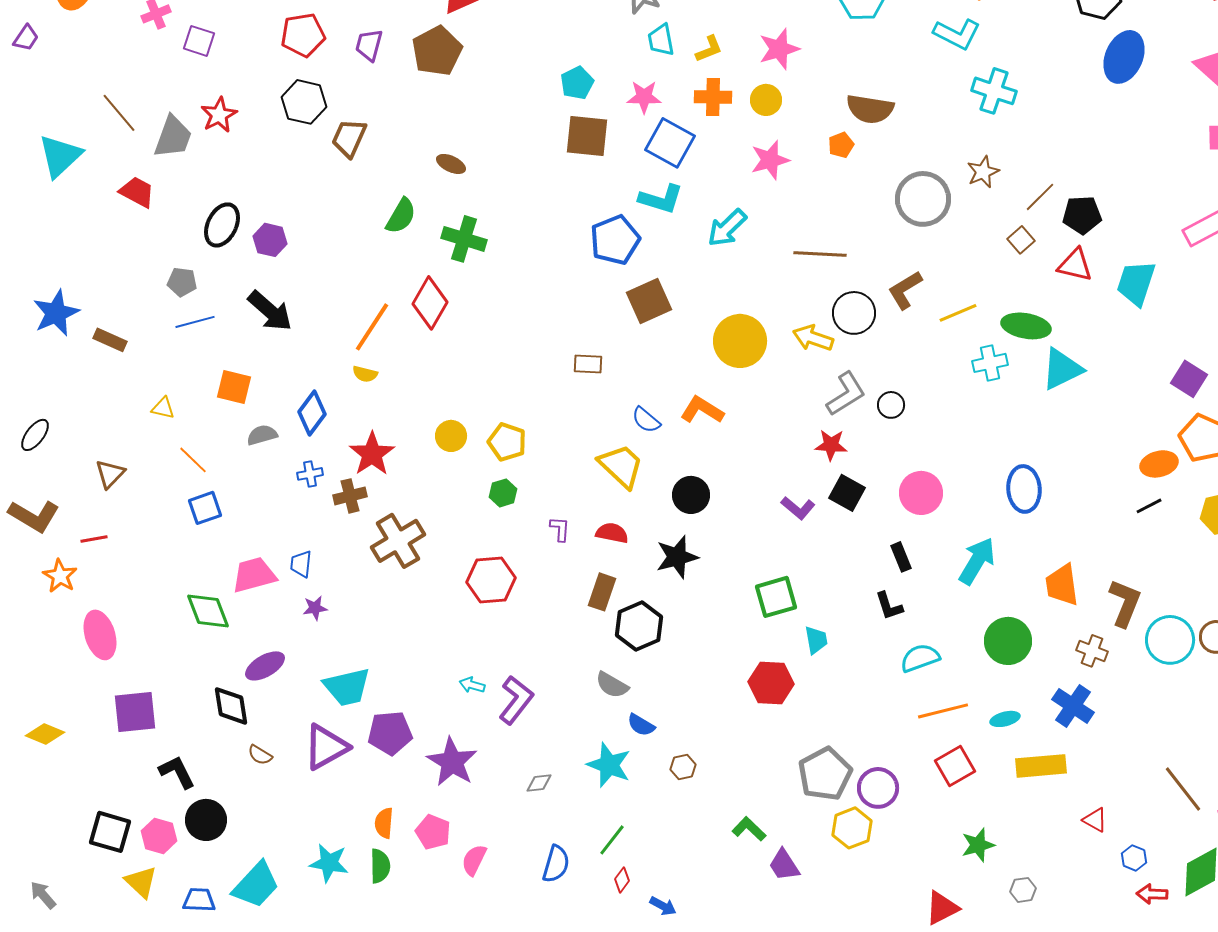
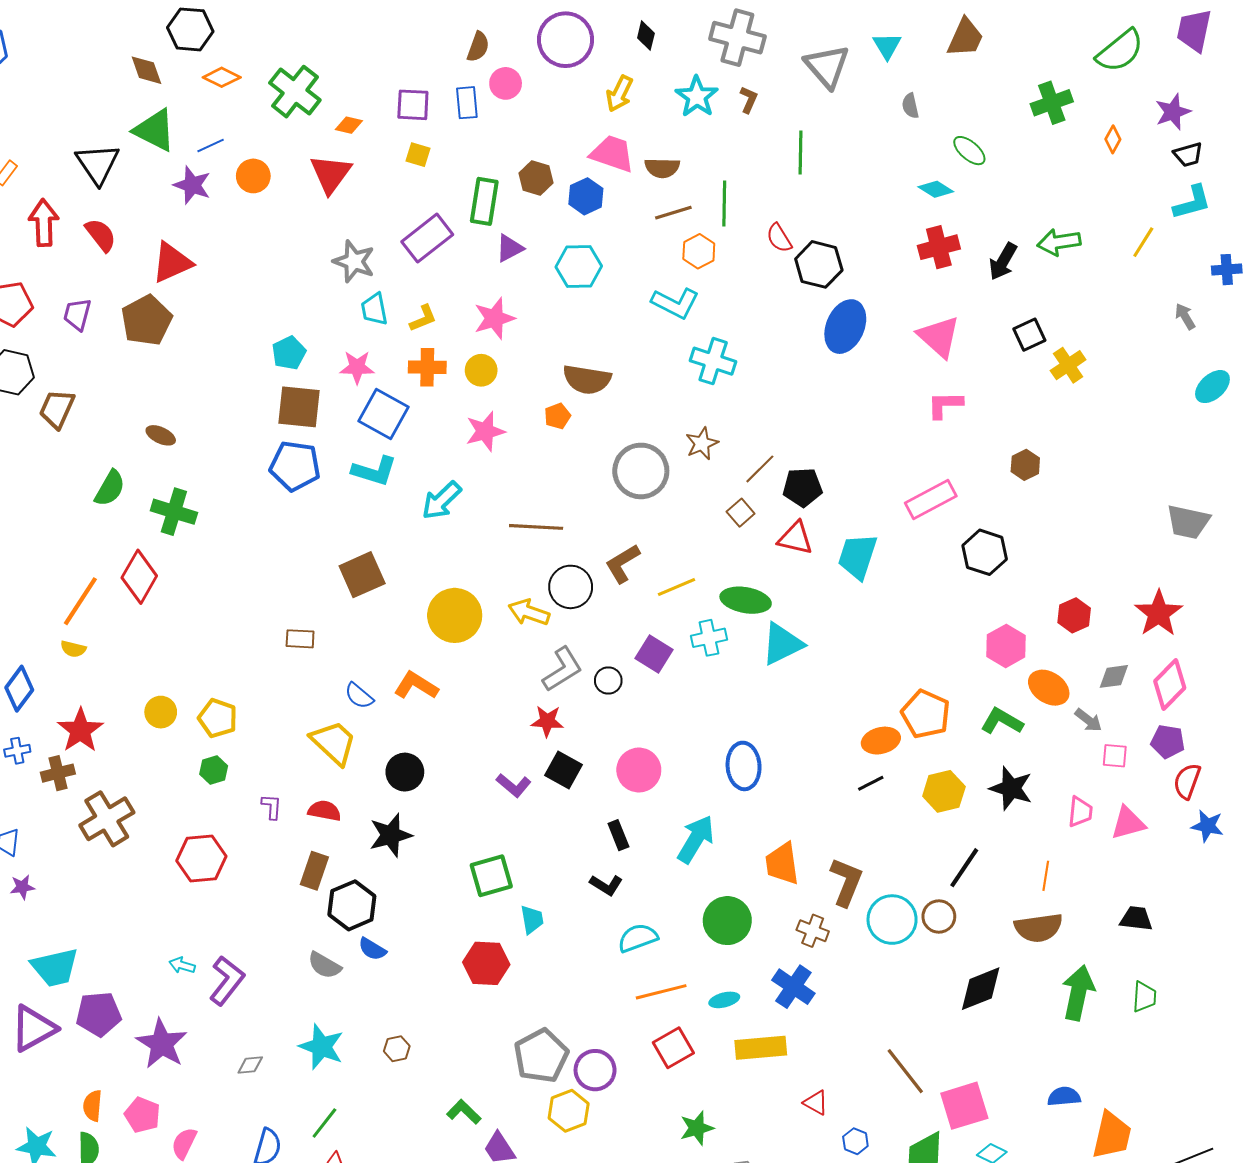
blue pentagon: (615, 240) -> (295, 466), moved, turned 30
purple square: (1189, 379) -> (654, 654), moved
black L-shape: (889, 606) -> (606, 885), turned -40
blue semicircle: (641, 725) -> (372, 949), moved

